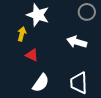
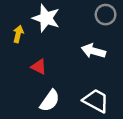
yellow arrow: (22, 34) -> (18, 34), moved
white trapezoid: (79, 83) -> (96, 101), turned 120

